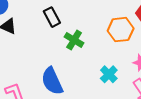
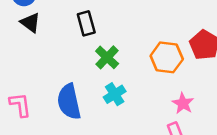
cyan cross: (109, 74) -> (115, 94), moved

